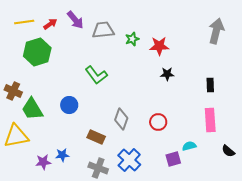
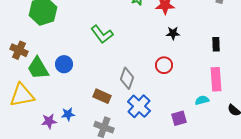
blue circle: (69, 105) -> (64, 64), moved
red circle: (158, 122) -> (164, 65), moved
cyan semicircle: (189, 146) -> (202, 100), moved
blue cross: (129, 160) -> (139, 106), moved

